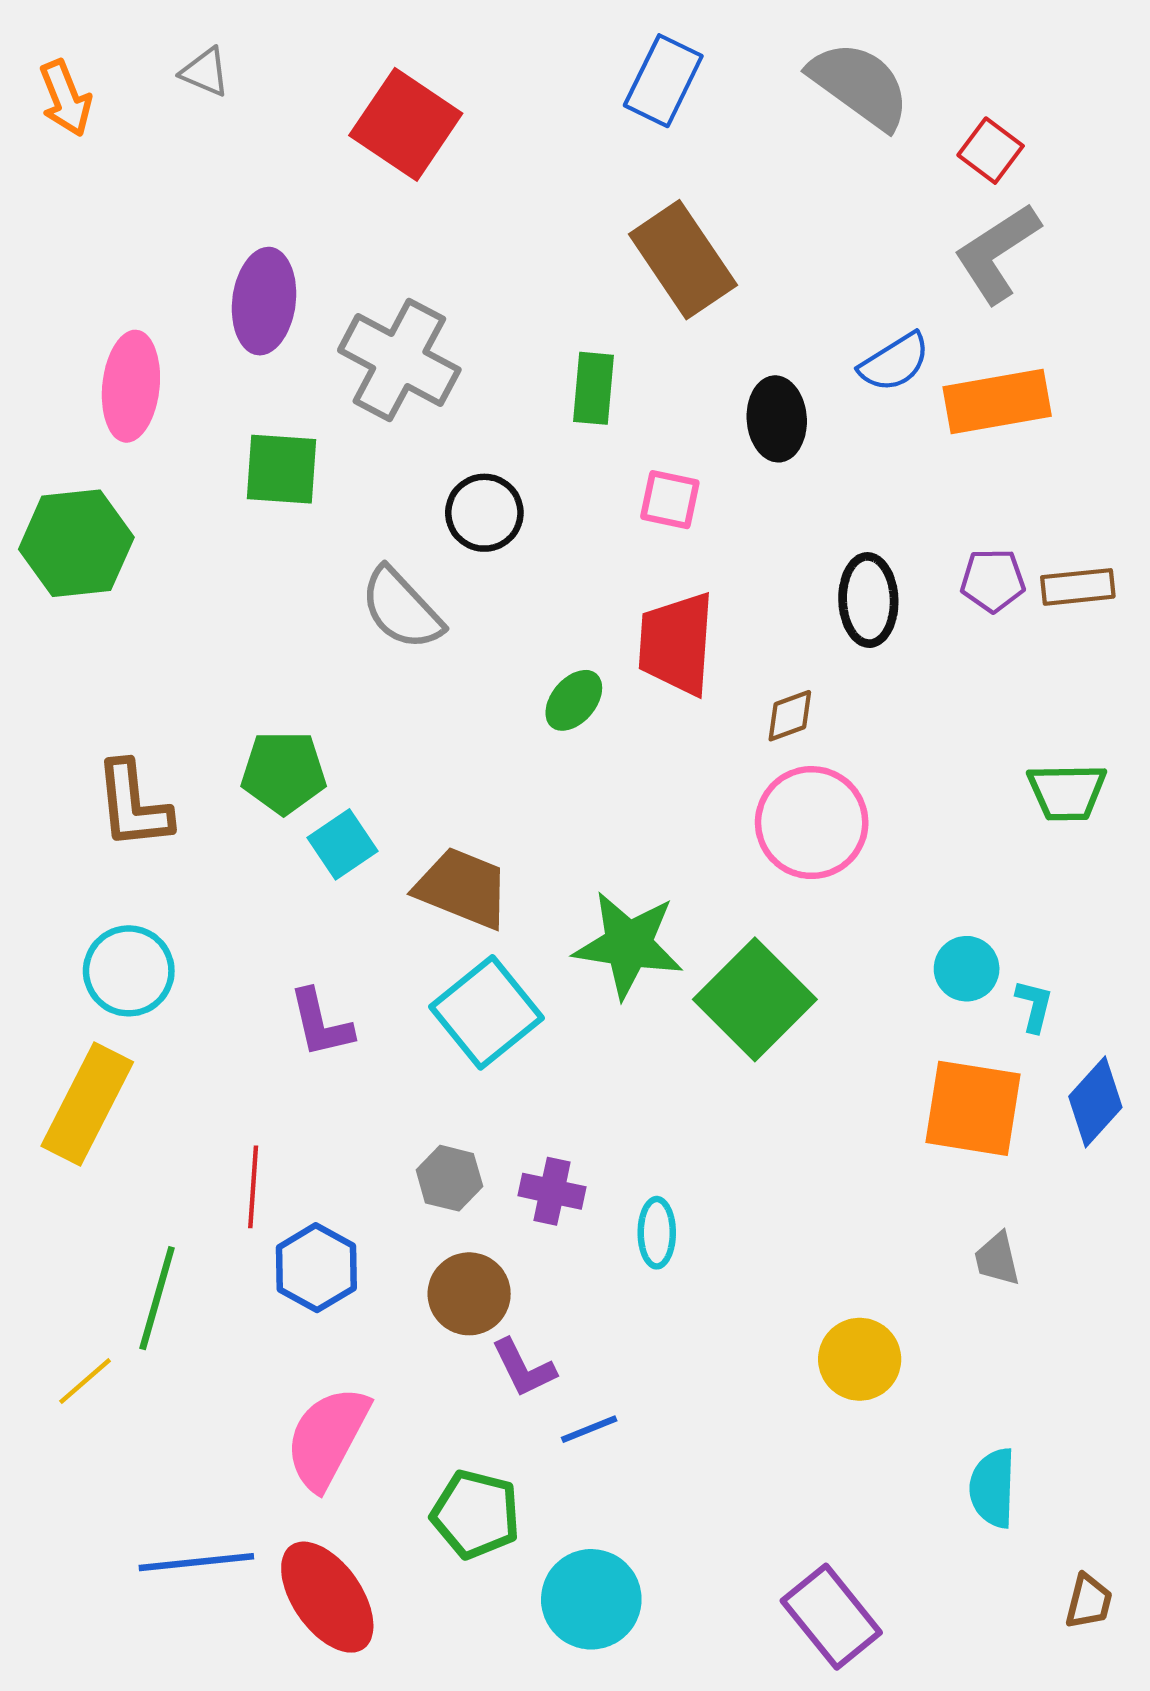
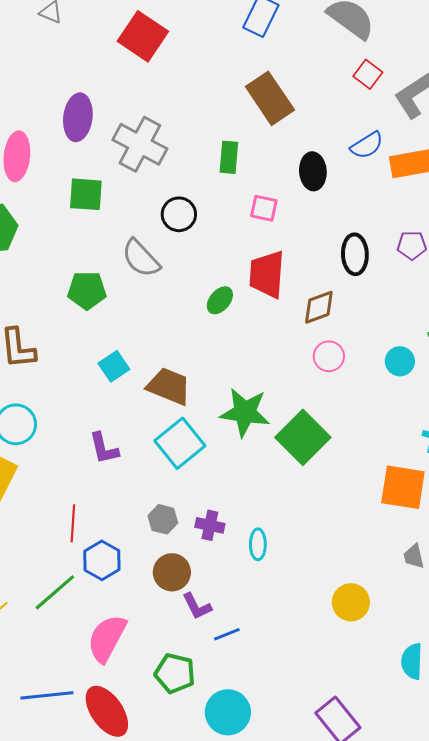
red square: (991, 151) -> (368, 74), moved
brown diamond: (790, 716) -> (319, 307), size x1.4
green pentagon: (284, 772) -> (87, 290), moved
pink circle: (812, 823) -> (329, 356), size x0.6
cyan circle: (967, 969) -> (400, 361), moved
green line: (157, 1298) -> (55, 592), moved, turned 33

